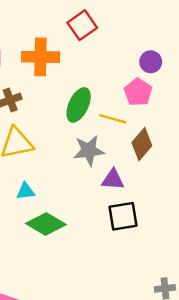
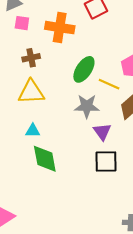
purple triangle: (113, 180) -> (102, 132), turned 42
green diamond: (46, 224) -> (45, 159), turned 40

